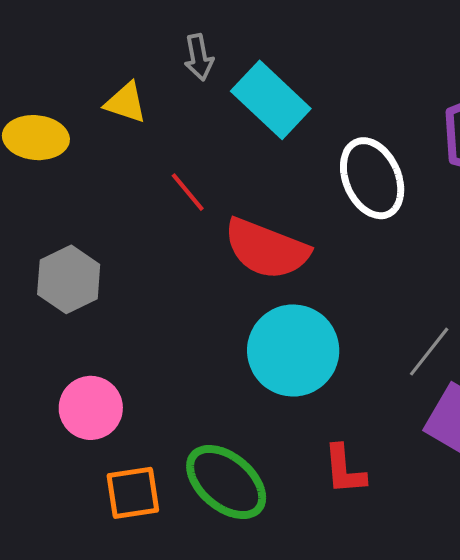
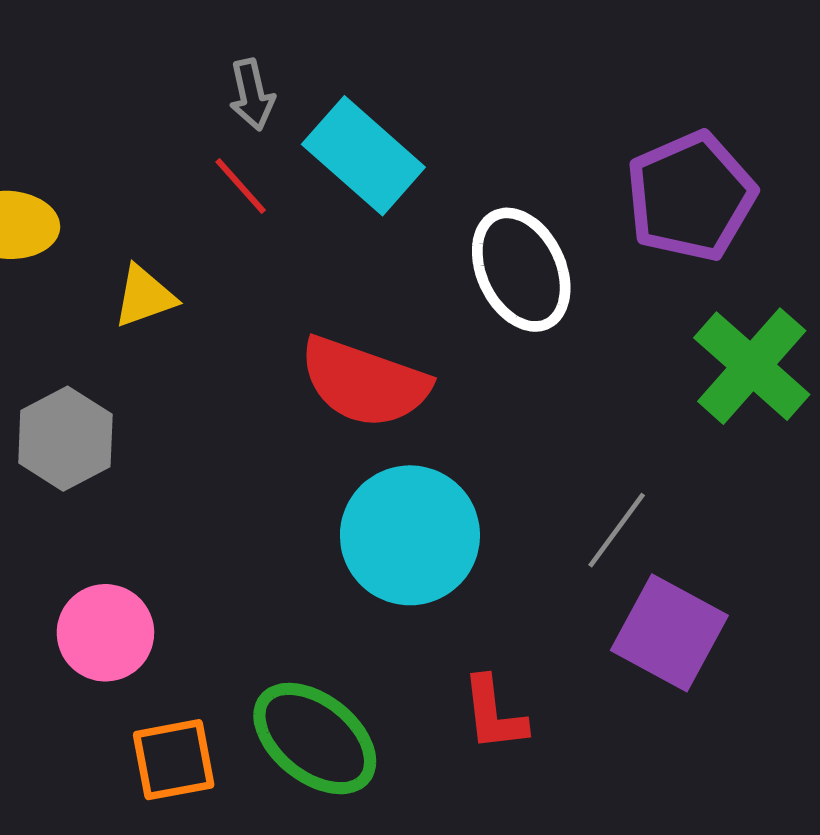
yellow triangle: (126, 103) -> (144, 296), moved, turned -36
red line: (188, 192) -> (241, 186), moved

